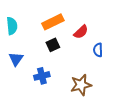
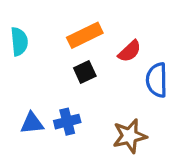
blue semicircle: (98, 50) -> (157, 80), size x1.5
blue triangle: (16, 59) -> (32, 123), moved, turned 49

